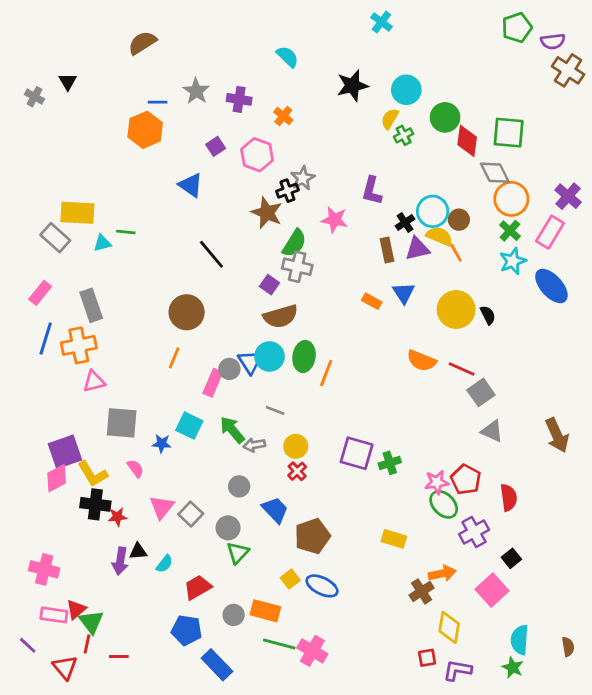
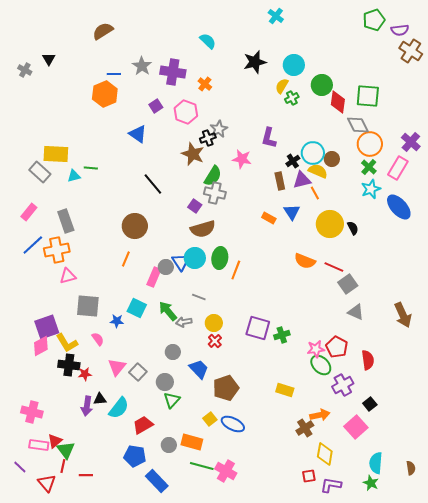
purple cross: (239, 99) -> (173, 72), size x1.4
orange line: (456, 253) -> (315, 193), moved
blue line: (46, 339) -> (33, 245), turned 30
cyan semicircle: (164, 564) -> (119, 408), size x1.6

